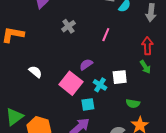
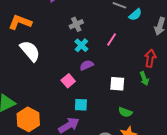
white semicircle: (35, 72) -> (30, 51), moved, size x1.6
pink square: (71, 83) -> (68, 81), size x0.6
cyan cross: (100, 85) -> (81, 45), moved

